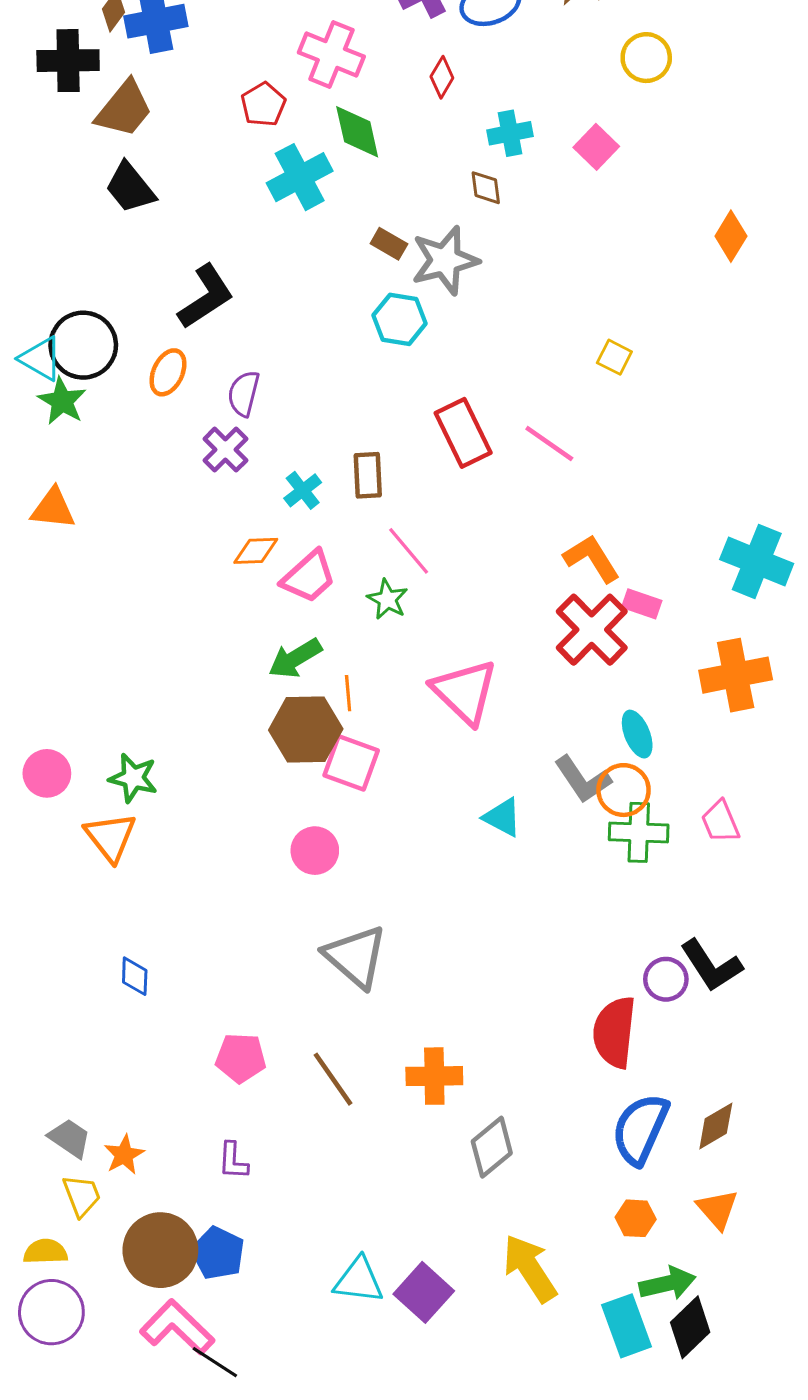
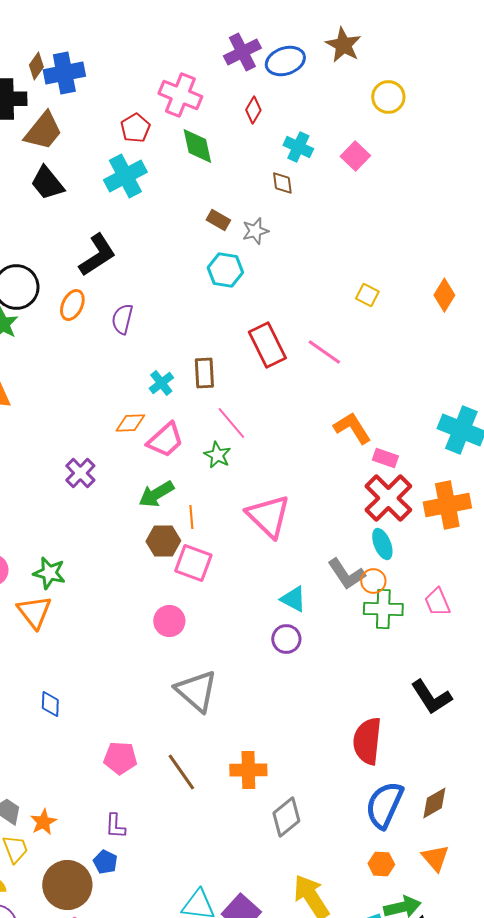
cyan cross: (510, 133) -> (298, 147), turned 36
cyan cross: (300, 177) -> (125, 176), moved
orange diamond: (731, 236) -> (444, 295), moved
gray star: (445, 260) -> (255, 231), size x0.6
purple cross: (225, 450) -> (80, 473), moved
red cross: (592, 630) -> (388, 498), moved
brown hexagon: (306, 729) -> (163, 541), size x0.7
orange circle: (624, 790) -> (373, 581), size x0.7
purple circle: (666, 979) -> (286, 639), moved
blue pentagon: (218, 1253) -> (105, 862), moved, size x0.7

